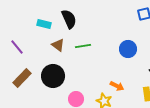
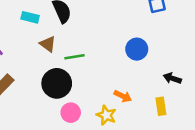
green line: (83, 46) -> (74, 57), moved
black circle: (53, 76) -> (57, 83), moved

